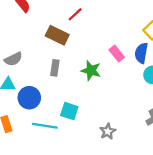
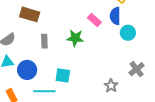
brown rectangle: (57, 35) -> (30, 14), moved
gray star: (108, 131) -> (111, 86), moved

